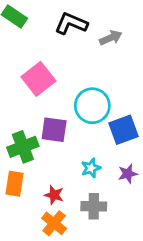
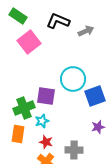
pink square: (38, 79) -> (29, 42), moved
cyan star: (91, 168) -> (42, 121), moved

